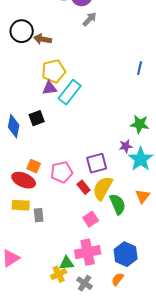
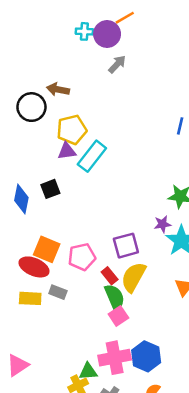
black circle: (22, 31) -> (31, 107), moved
orange square: (34, 166) -> (47, 249), size x1.5
green semicircle: (118, 204) -> (115, 297), moved
gray rectangle: (39, 215) -> (58, 292), moved, turned -64
blue hexagon: (126, 254) -> (146, 356), moved

